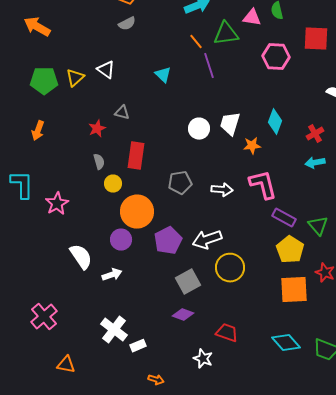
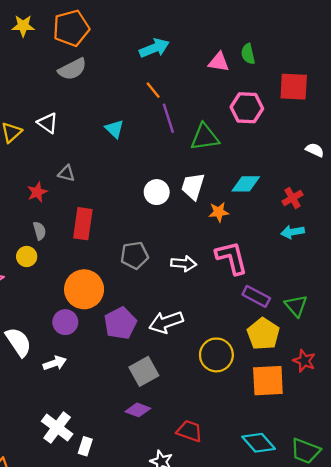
gray semicircle: (127, 24) -> (72, 69), size x1.4
green triangle: (226, 34) -> (205, 137), moved
cyan diamond: (275, 122) -> (246, 184), turned 70
yellow circle: (113, 184) -> (27, 257), moved
yellow circle: (230, 268) -> (216, 355), moved
white rectangle: (138, 346) -> (85, 446), turned -49

